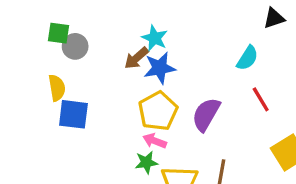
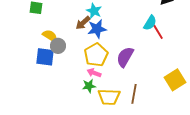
gray circle: (75, 46) -> (58, 46), moved
yellow semicircle: (57, 88) -> (50, 36), moved, turned -49
red line: (261, 99) -> (158, 32), moved

